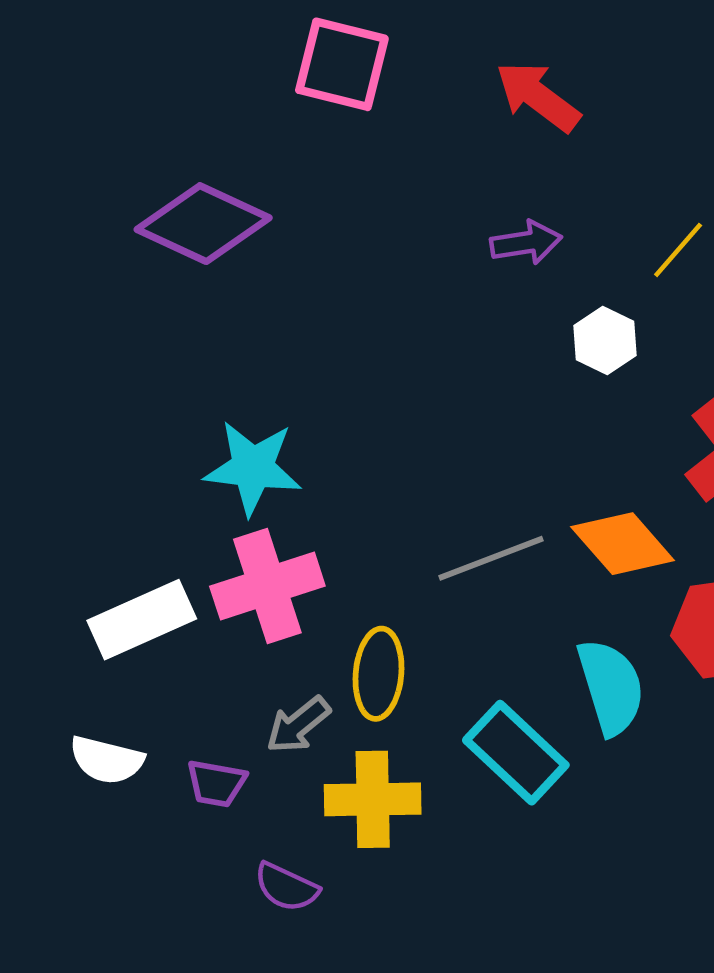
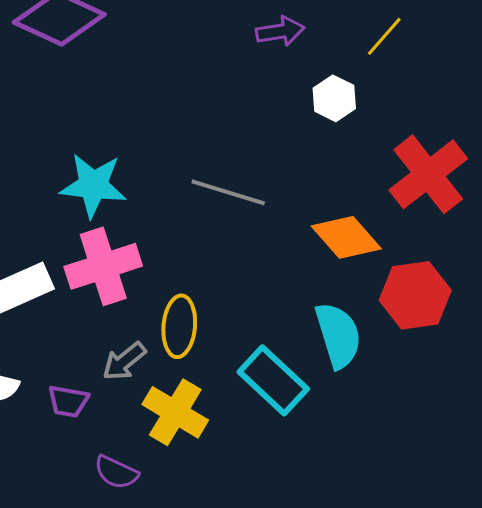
gray line: (491, 558) -> (228, 192), moved, turned 38
yellow cross: (373, 799) -> (175, 412), turned 32

